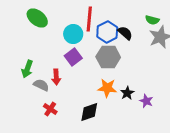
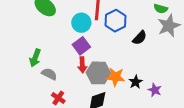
black semicircle: (125, 33) -> (140, 38), moved, turned 91
gray hexagon: (108, 57) -> (98, 73), moved
red arrow: (56, 77) -> (82, 65), moved

